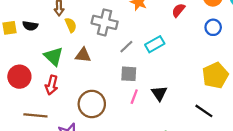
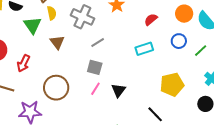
cyan rectangle: (155, 44) -> (144, 49), moved
brown triangle: (83, 55) -> (57, 42), turned 35
green triangle: (54, 56) -> (32, 25), moved

